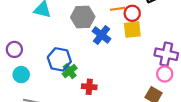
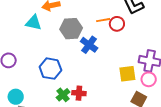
yellow square: (132, 30) -> (127, 74), moved
green cross: (70, 71) -> (63, 95), moved
cyan circle: (21, 75) -> (16, 97), moved

